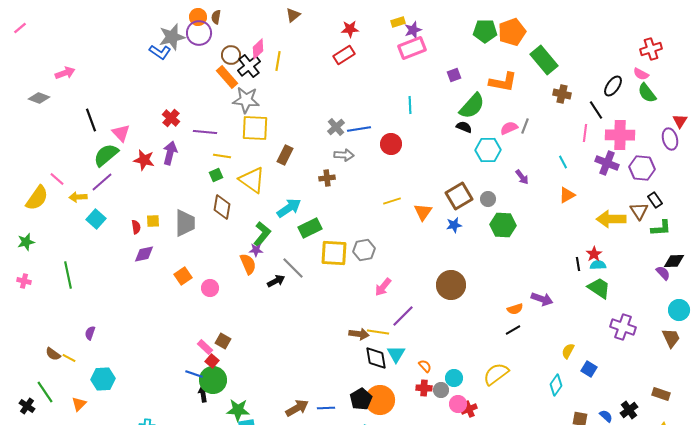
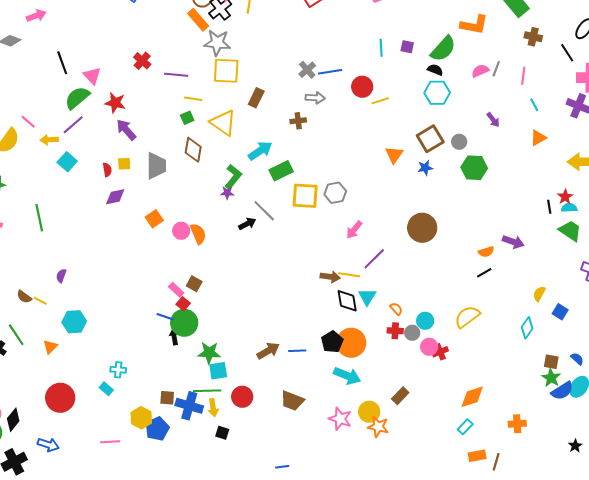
purple square: (454, 75) -> (407, 47), moved, turned 32
pink line: (585, 133) -> (523, 76), moved
cyan hexagon: (488, 150) -> (437, 93), moved
purple arrow: (170, 153) -> (126, 130), moved, turned -55
yellow line: (392, 201) -> (380, 101), moved
orange semicircle: (248, 264) -> (198, 234), moved

